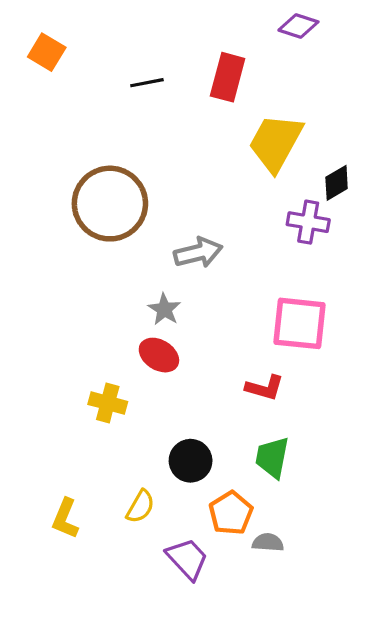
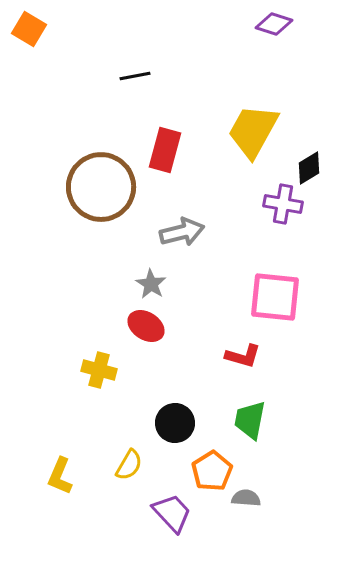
orange square: (47, 52) -> (29, 29), moved
red rectangle: (228, 77) -> (165, 150), moved

